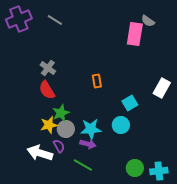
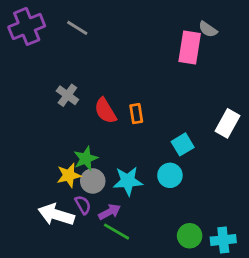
red semicircle: (47, 90) -> (105, 111), moved
purple arrow: (88, 144) -> (110, 212), moved, turned -42

